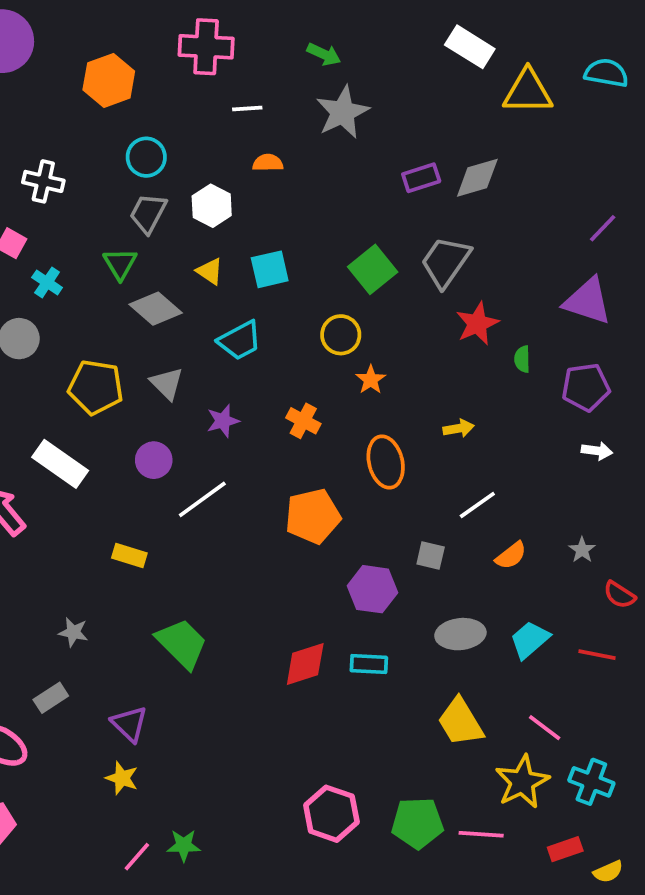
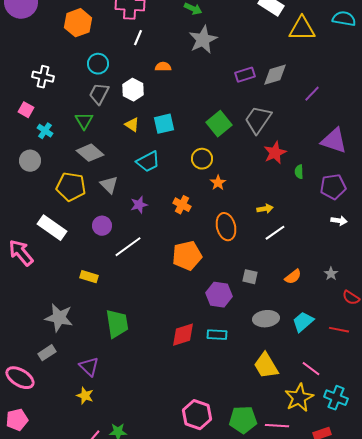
white line: (247, 108) -> (138, 38), moved, turned -63
purple line: (603, 228) -> (312, 94), moved
gray diamond: (156, 309) -> (90, 153), moved
white line: (477, 505) -> (275, 233), moved
gray star: (73, 632) -> (59, 318), size x1.8
green trapezoid: (182, 643) -> (117, 324), turned 36

